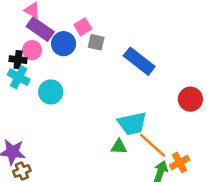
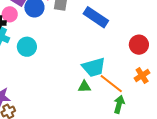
orange cross: (180, 162) -> (142, 76), moved

